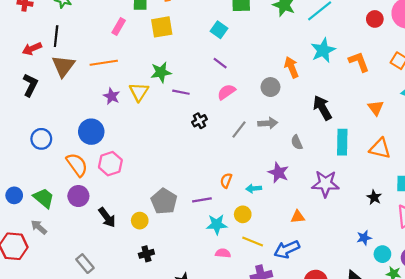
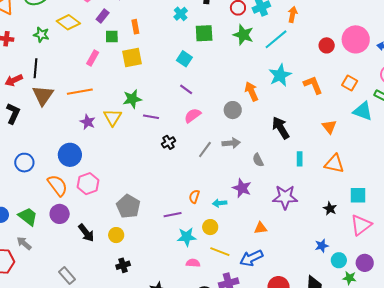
cyan rectangle: (342, 142) -> (300, 159), size x0.6
gray pentagon: (164, 201) -> (128, 206), moved

